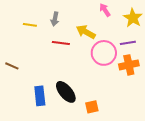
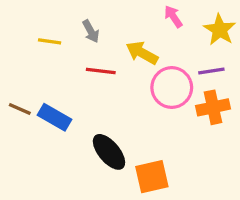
gray arrow: (55, 19) -> (91, 31), turned -40
blue rectangle: (40, 96) -> (54, 117), moved, turned -54
orange square: (92, 107) -> (152, 177), size x1.5

